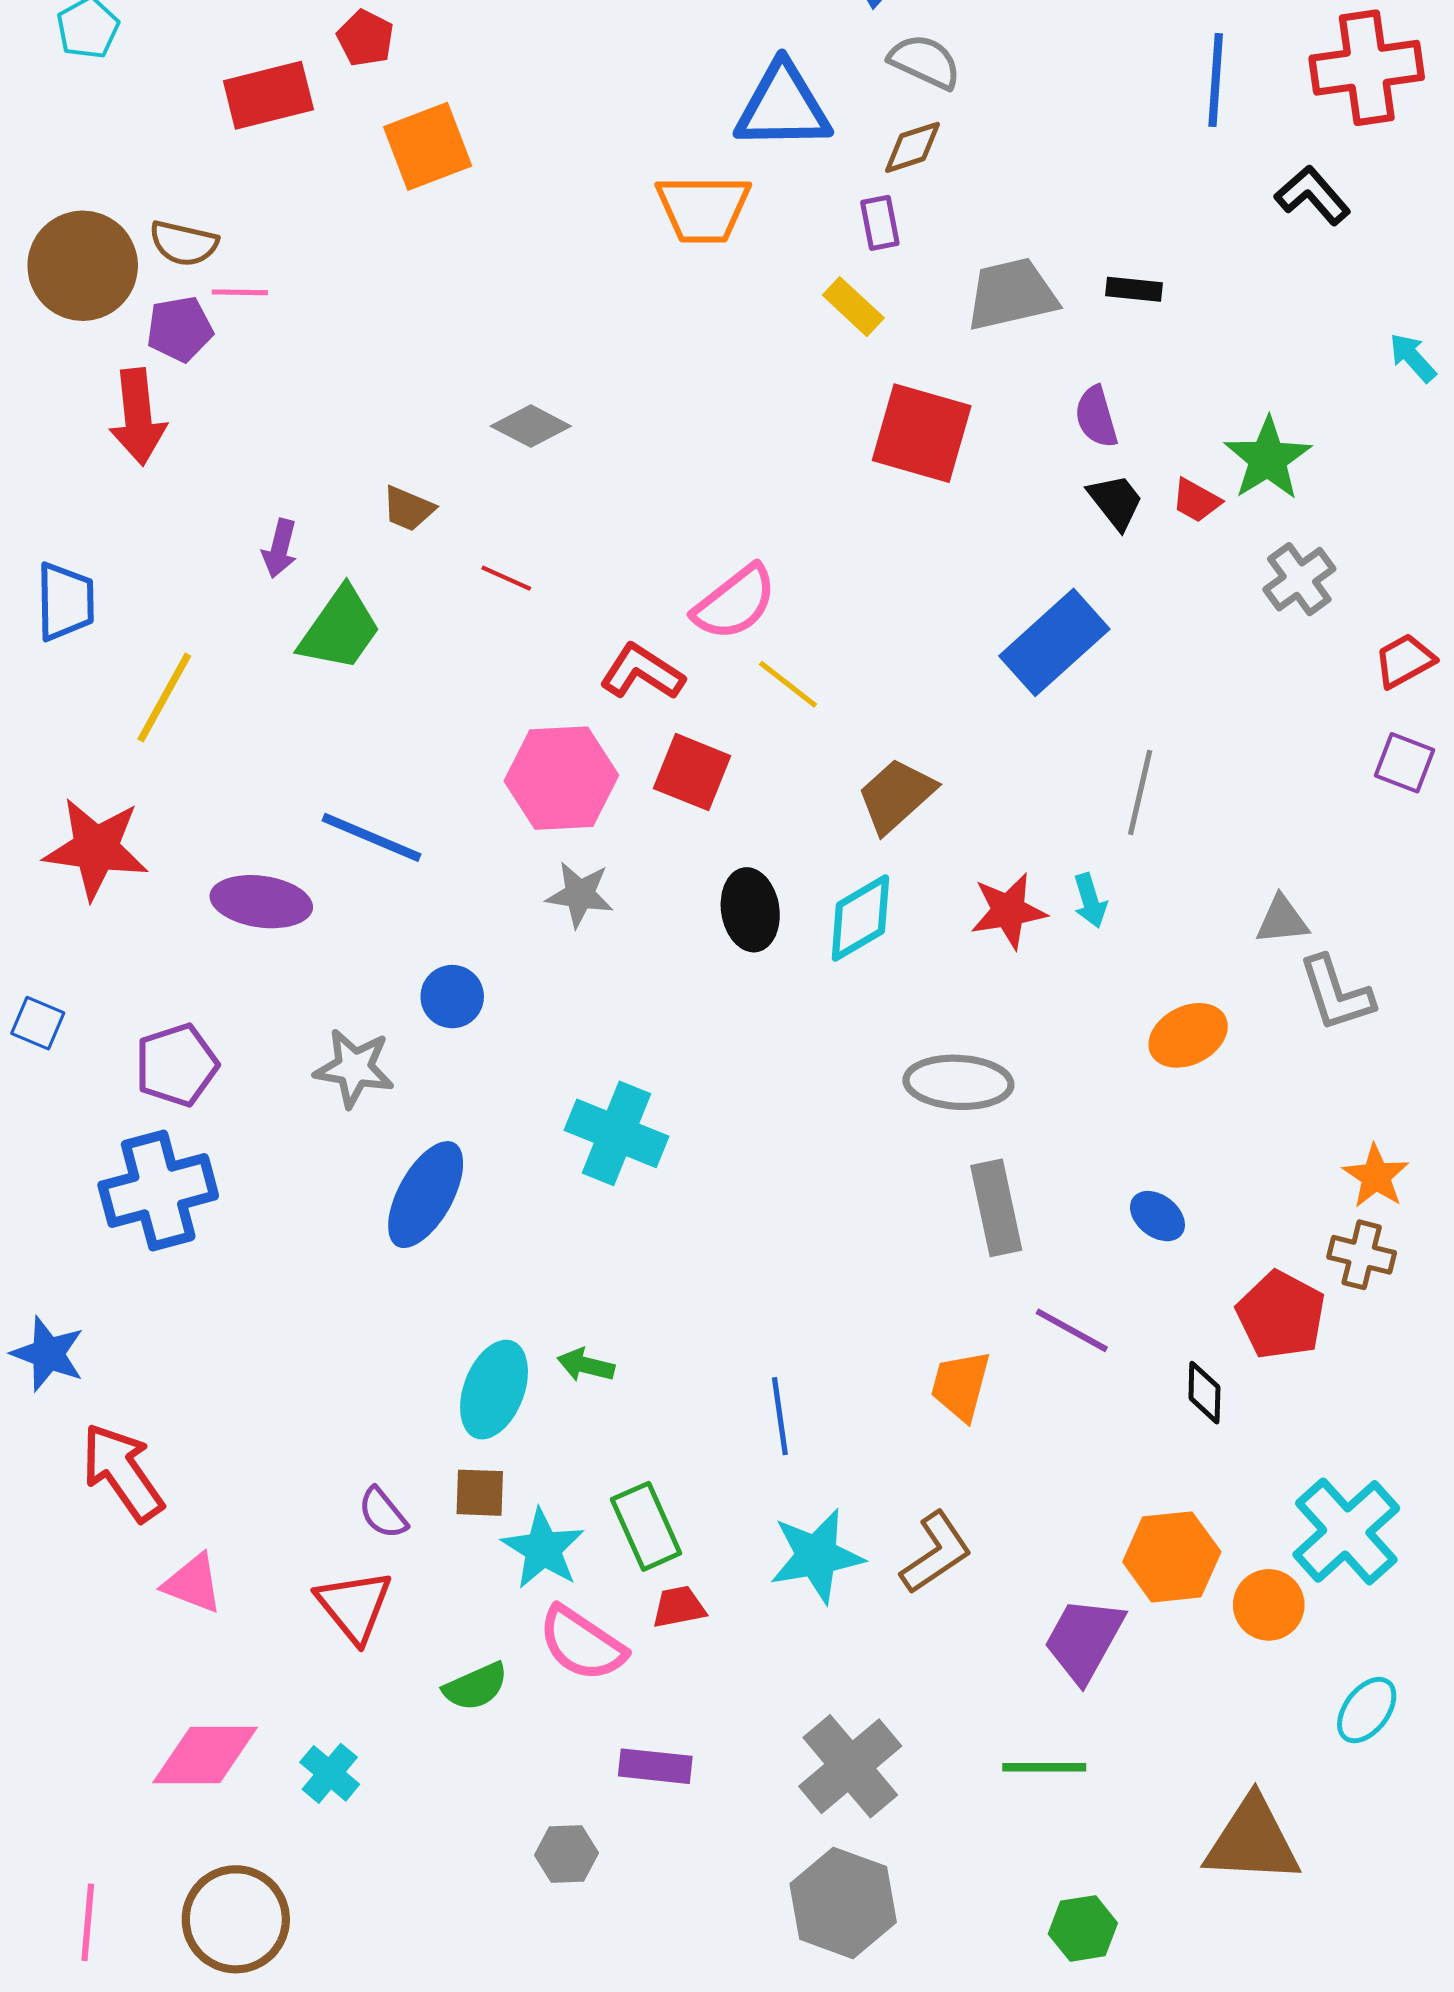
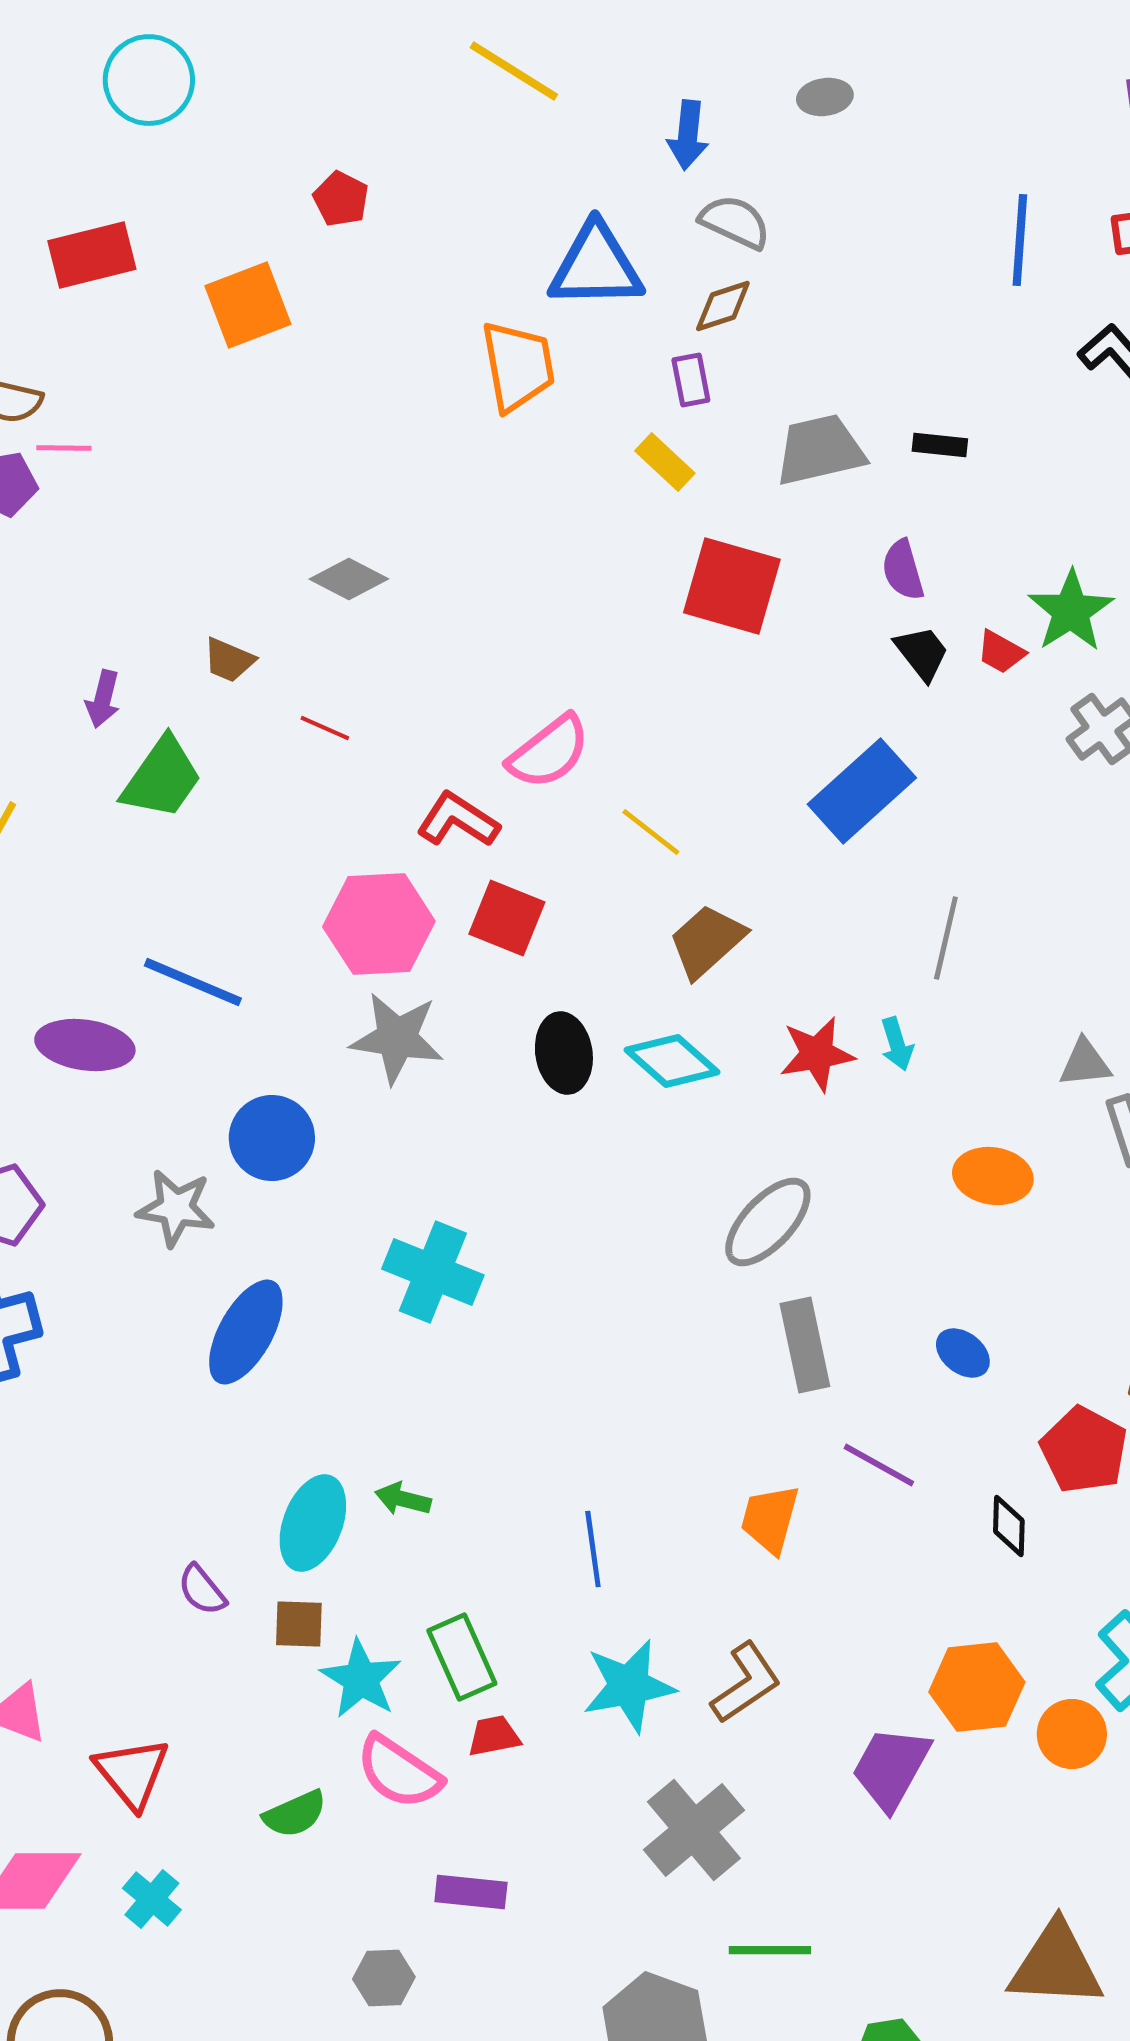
red pentagon: (365, 38) -> (341, 199), moved
orange trapezoid: (703, 209) -> (518, 366), turned -100
yellow line: (788, 684) -> (651, 832), moved
gray star: (580, 895) -> (397, 1038), size x1.4
cyan diamond: (860, 918) -> (672, 1061), turned 72
blue circle: (452, 997) -> (272, 1138), size x1.4
orange ellipse: (1188, 1035) -> (993, 1176), turned 36
gray ellipse: (958, 1082) -> (768, 1222), turned -50
purple semicircle: (383, 1513) -> (202, 1590), moved
red triangle: (354, 1606) -> (132, 1773), moved
gray cross: (850, 1766) -> (694, 1830), moved
green line: (1044, 1767) -> (770, 1950), moved

